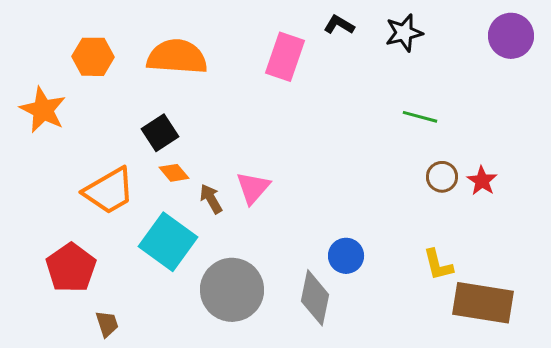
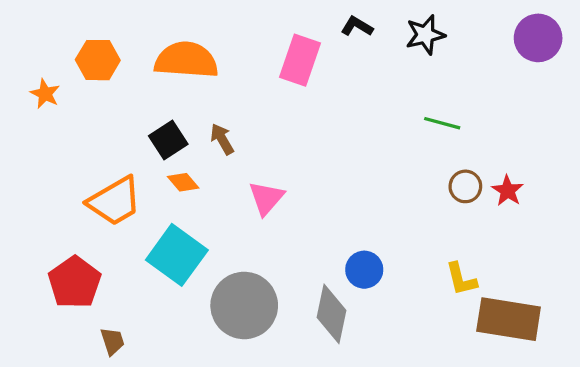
orange star: (43, 110) -> (45, 94), moved, size x0.6
brown arrow: (211, 199) -> (222, 139), moved

